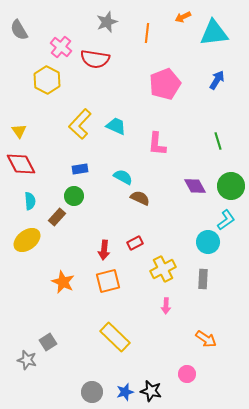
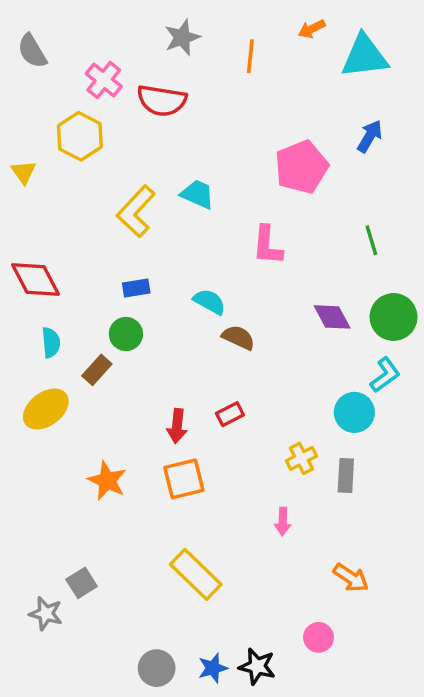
pink pentagon: (165, 84) -> (301, 167), moved
cyan trapezoid: (116, 126) -> (198, 194), moved
yellow triangle: (19, 131) -> (24, 172), moved
yellow cross: (163, 269) -> (301, 458), moved, size x0.7

